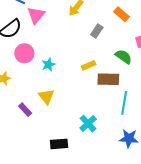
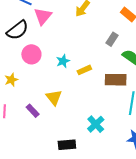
gray rectangle: (97, 31) -> (112, 39), moved
cyan star: (48, 65) -> (63, 61), moved
yellow rectangle: (89, 65) -> (84, 70), moved

